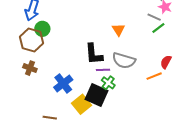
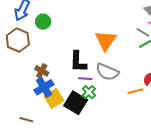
green circle: (42, 29) -> (43, 22), moved
orange triangle: (118, 30) -> (106, 40), size x1.6
brown cross: (30, 68) -> (42, 71), moved
yellow square: (82, 104) -> (54, 98), moved

